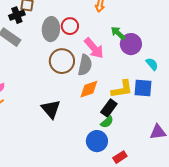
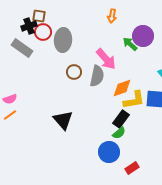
red circle: (70, 26) -> (43, 32), moved
purple circle: (131, 44) -> (143, 36), moved
brown circle: (62, 61) -> (74, 72), size x0.6
orange diamond: (89, 89) -> (122, 88), moved

